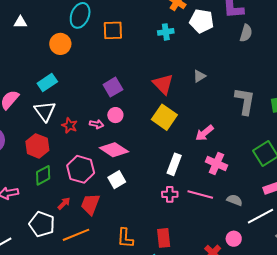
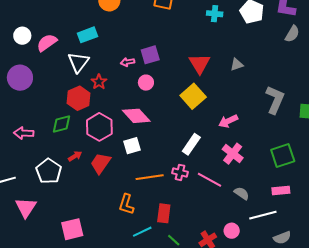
pink arrow: (97, 124) -> (128, 62), moved, turned 144
red hexagon: (37, 146) -> (79, 98), moved
orange line: (76, 235) -> (150, 177), moved

